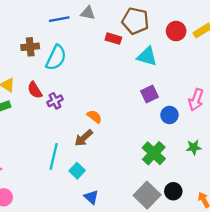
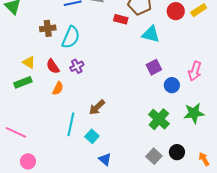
purple cross: (55, 101) -> (77, 66), moved
orange semicircle: (94, 117) -> (58, 88), moved, turned 80
green star: (194, 147) -> (194, 113), size x1.5
gray square: (147, 195) -> (154, 156), size x0.7

